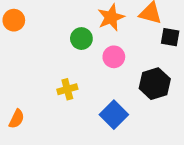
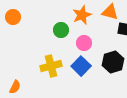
yellow cross: (67, 89) -> (51, 66), size x1.5
blue square: (114, 115) -> (81, 66), moved

